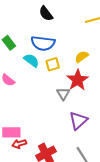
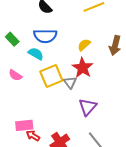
yellow square: (53, 64) -> (51, 76), moved, size x1.6
red arrow: (19, 144) -> (33, 136), turned 56

